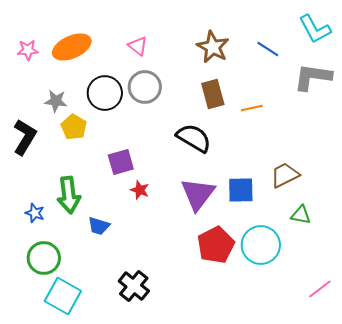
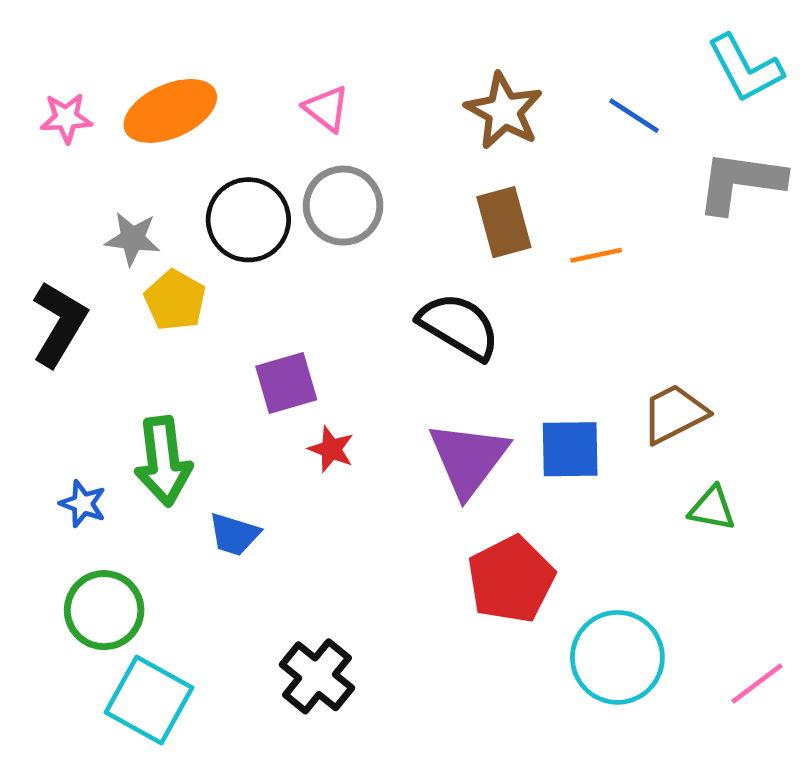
cyan circle: (261, 245) -> (617, 657), moved

